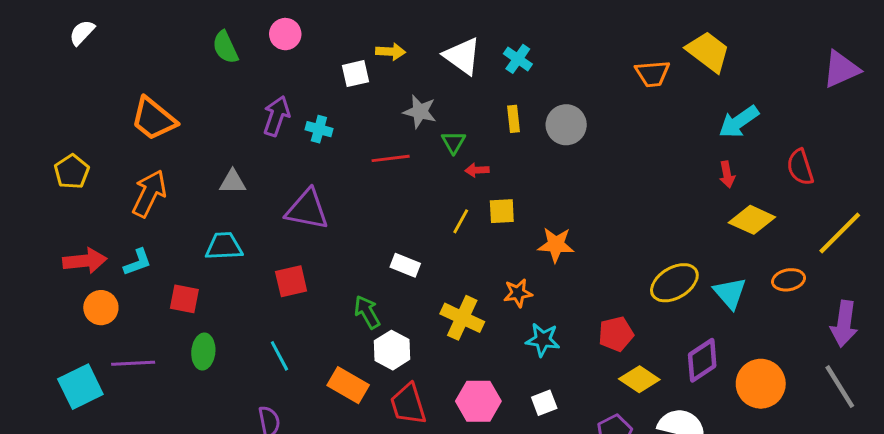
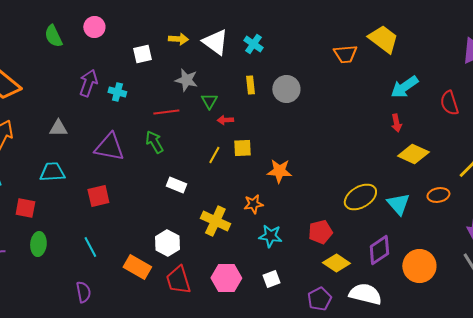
yellow arrow: (391, 52) -> (178, 39), moved
red semicircle: (800, 167) -> (449, 103), moved
green arrow: (367, 312) -> (154, 142), moved

